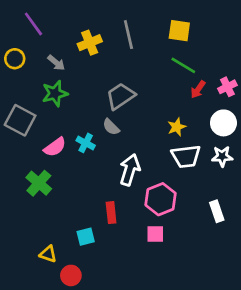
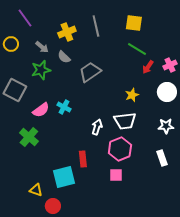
gray semicircle: (111, 127) -> (64, 57), moved
white trapezoid: (186, 156) -> (125, 121), moved
white star: (222, 156) -> (166, 126), moved
white arrow: (130, 170) -> (97, 127), size x0.7
cyan square: (86, 237) -> (64, 177), size x1.6

